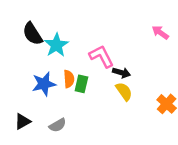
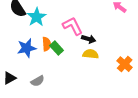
green rectangle: (81, 84) -> (57, 48), turned -56
yellow semicircle: (124, 91) -> (91, 54), turned -49

